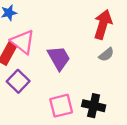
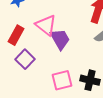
pink triangle: (23, 42) -> (46, 25), moved

